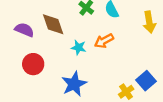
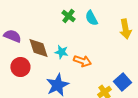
brown diamond: (53, 24) -> (38, 48), moved
orange arrow: (104, 41) -> (82, 61), moved, turned -132

